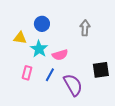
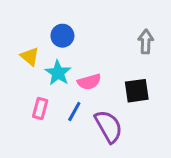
gray arrow: (85, 28) -> (146, 42), moved
yellow triangle: (20, 38) -> (30, 56), turned 32
black square: (101, 70) -> (137, 91), moved

